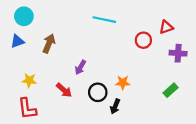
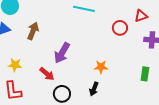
purple arrow: (80, 67) -> (62, 53), size x1.5
green rectangle: (171, 90) -> (145, 74), turned -40
black circle: (98, 92) -> (62, 94), moved

